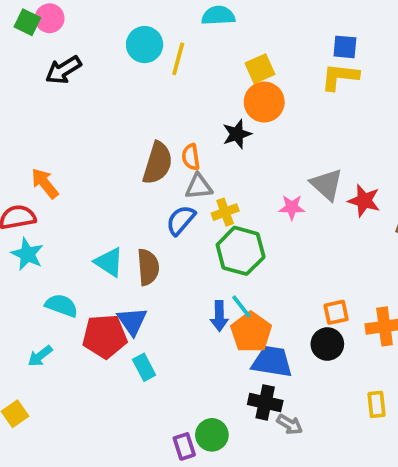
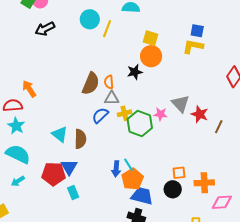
yellow square: (260, 69) -> (150, 38), turned 35
green hexagon: (241, 251) -> (140, 124), moved
cyan semicircle: (61, 306) -> (18, 154), moved, size x1.4

